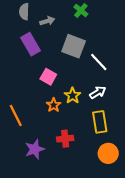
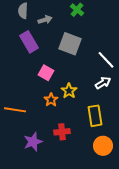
white line: (99, 62) -> (106, 60), moved
white arrow: (98, 92) -> (103, 83), moved
orange line: (16, 116) -> (15, 110), turned -55

